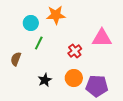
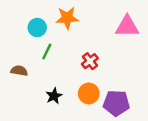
pink triangle: (102, 38) -> (127, 26), moved
brown semicircle: (16, 59) -> (19, 71), turned 80

